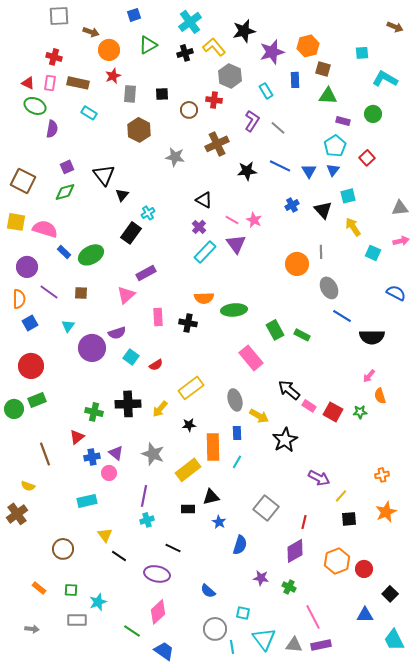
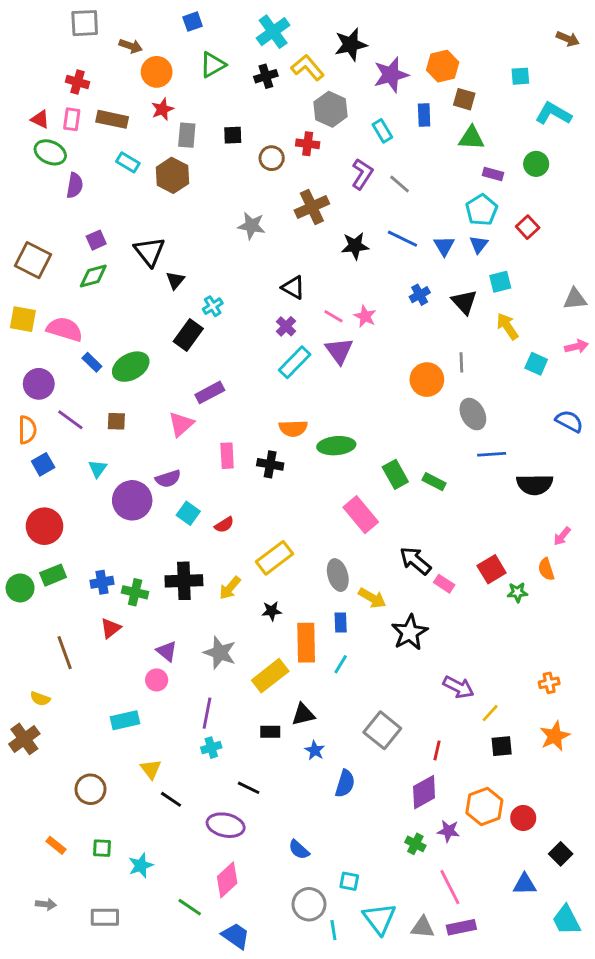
brown hexagon: (139, 130) -> (172, 175), moved
blue line: (342, 316) -> (492, 454), turned -36
pink arrow: (369, 376) -> (562, 536), moved
red square: (333, 412) -> (492, 569), moved, turned 30
blue cross: (92, 457) -> (102, 582), moved
purple star: (261, 578) -> (448, 831), moved
gray rectangle: (77, 620) -> (105, 917), moved

